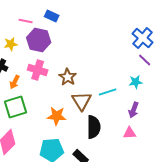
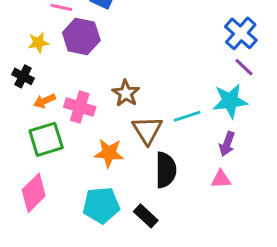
pink cross: (38, 70) -> (80, 107), moved
orange arrow: (15, 82) -> (44, 101), turned 40
cyan star: (136, 82) -> (230, 101), size x1.6

